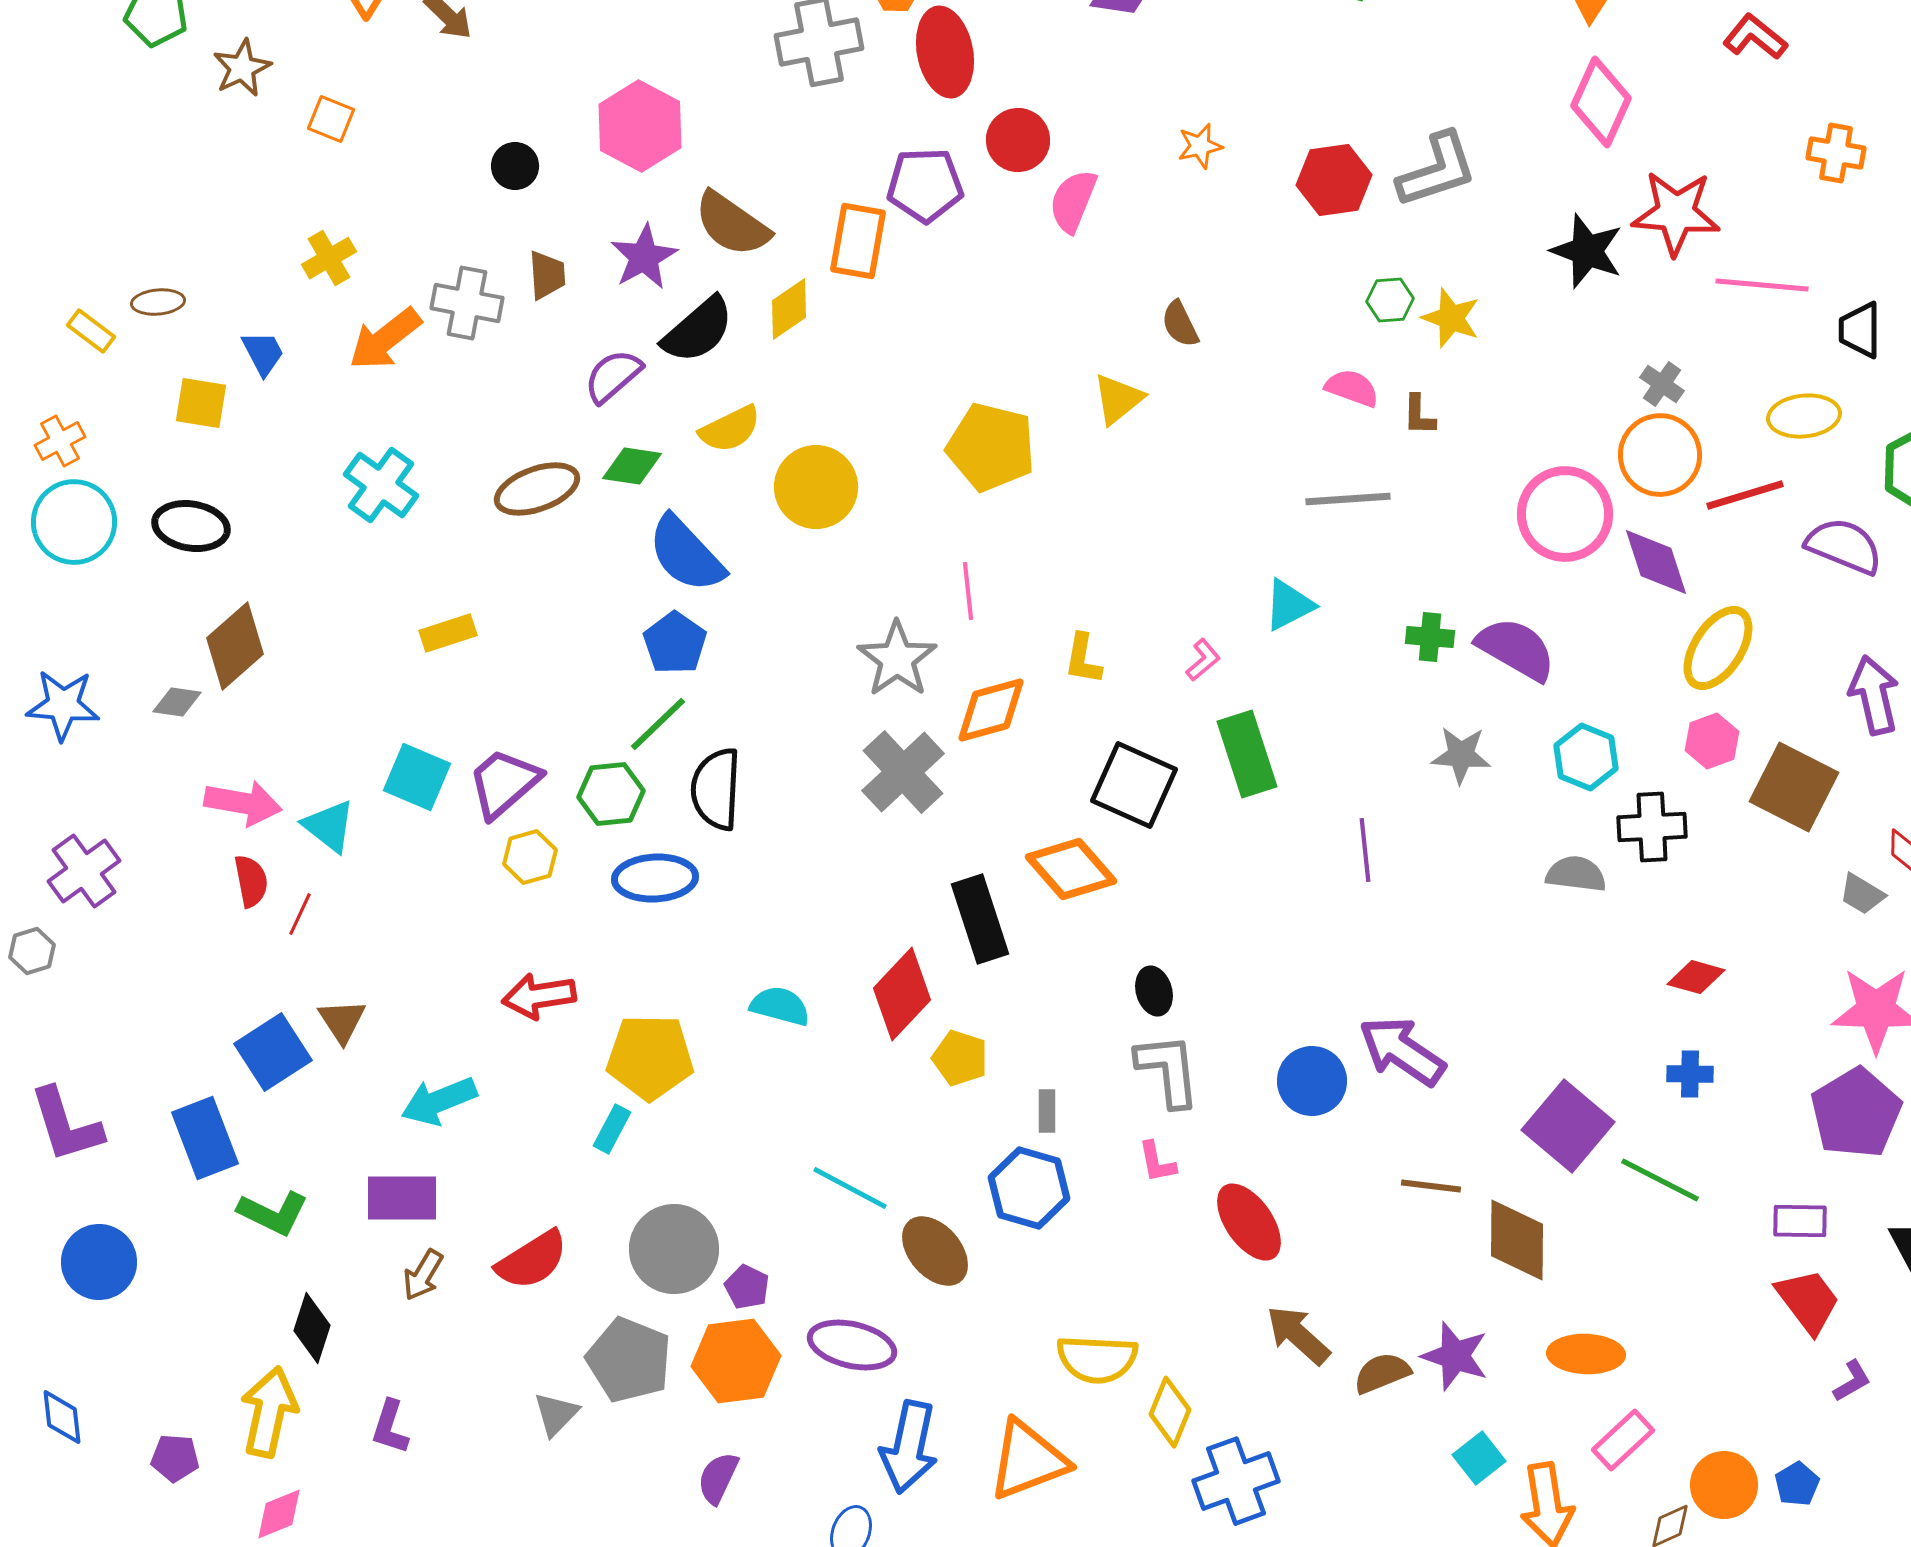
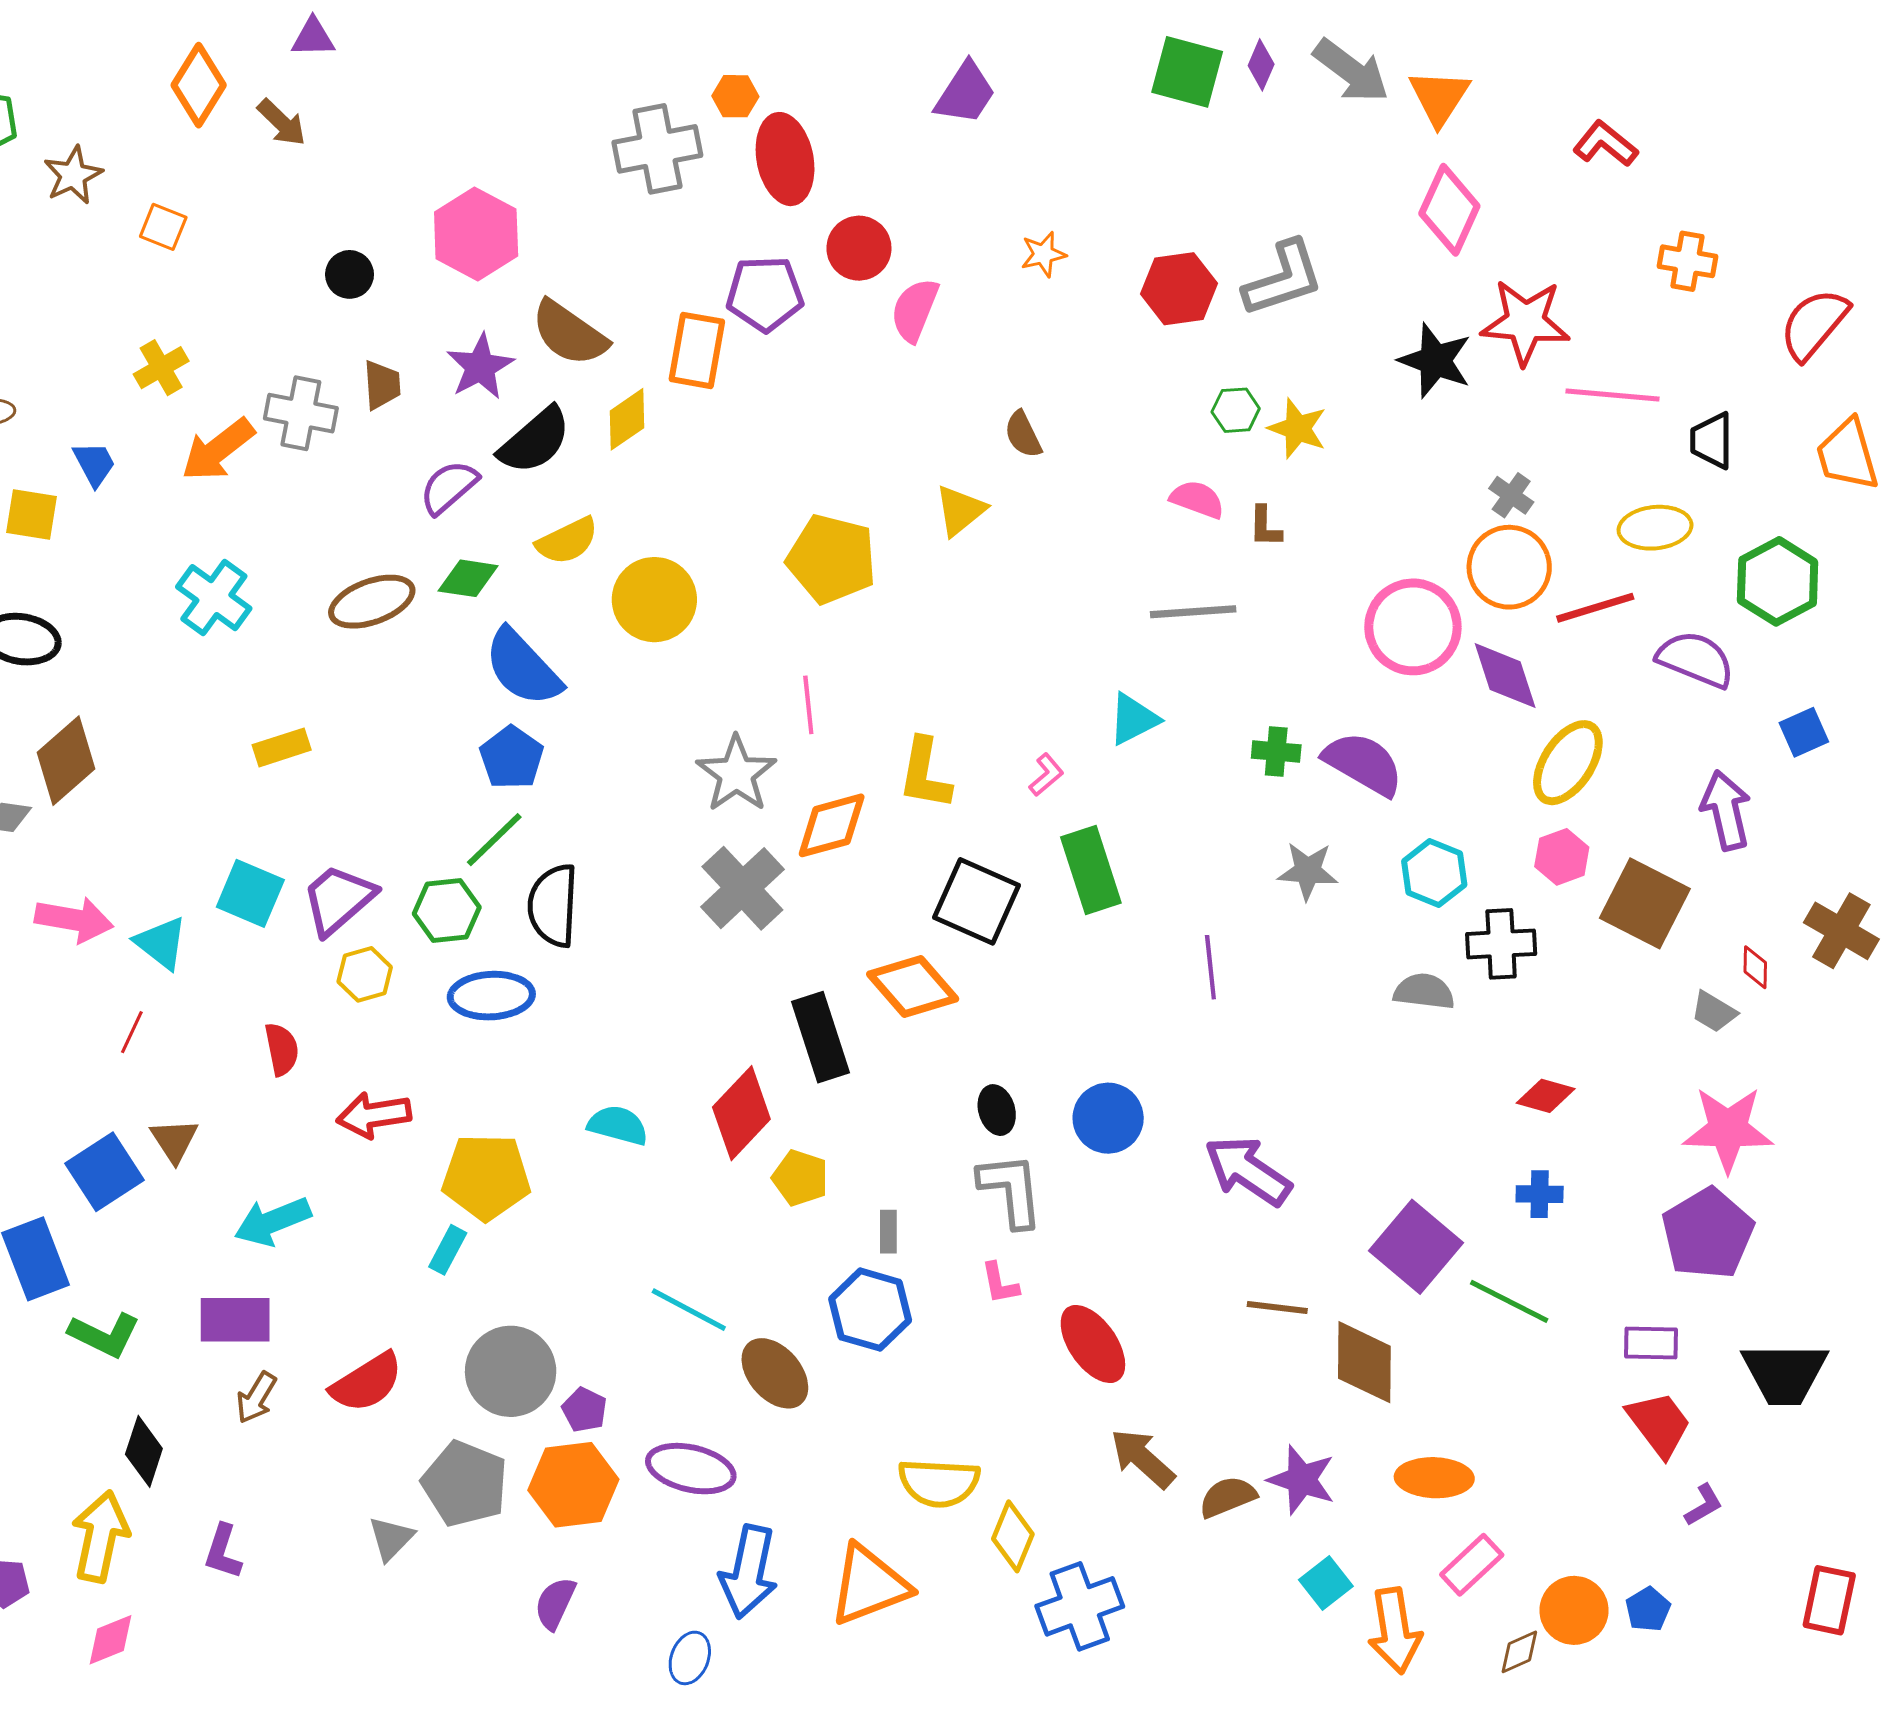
yellow L-shape: (1083, 659) -> (925, 774), size x1.4
red semicircle: (251, 881) -> (282, 1049), moved
blue circle: (1312, 1081) -> (1108, 1118), moved

